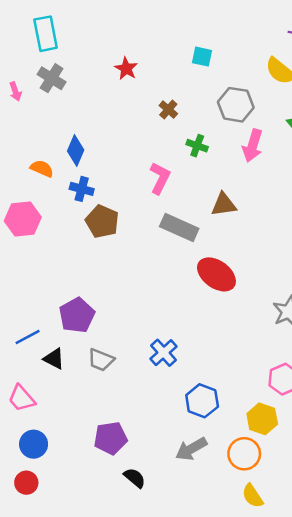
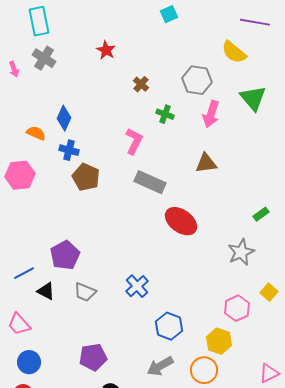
cyan square: (202, 57) -> (169, 14), moved, turned -36
brown triangle: (224, 205) -> (206, 163), moved

